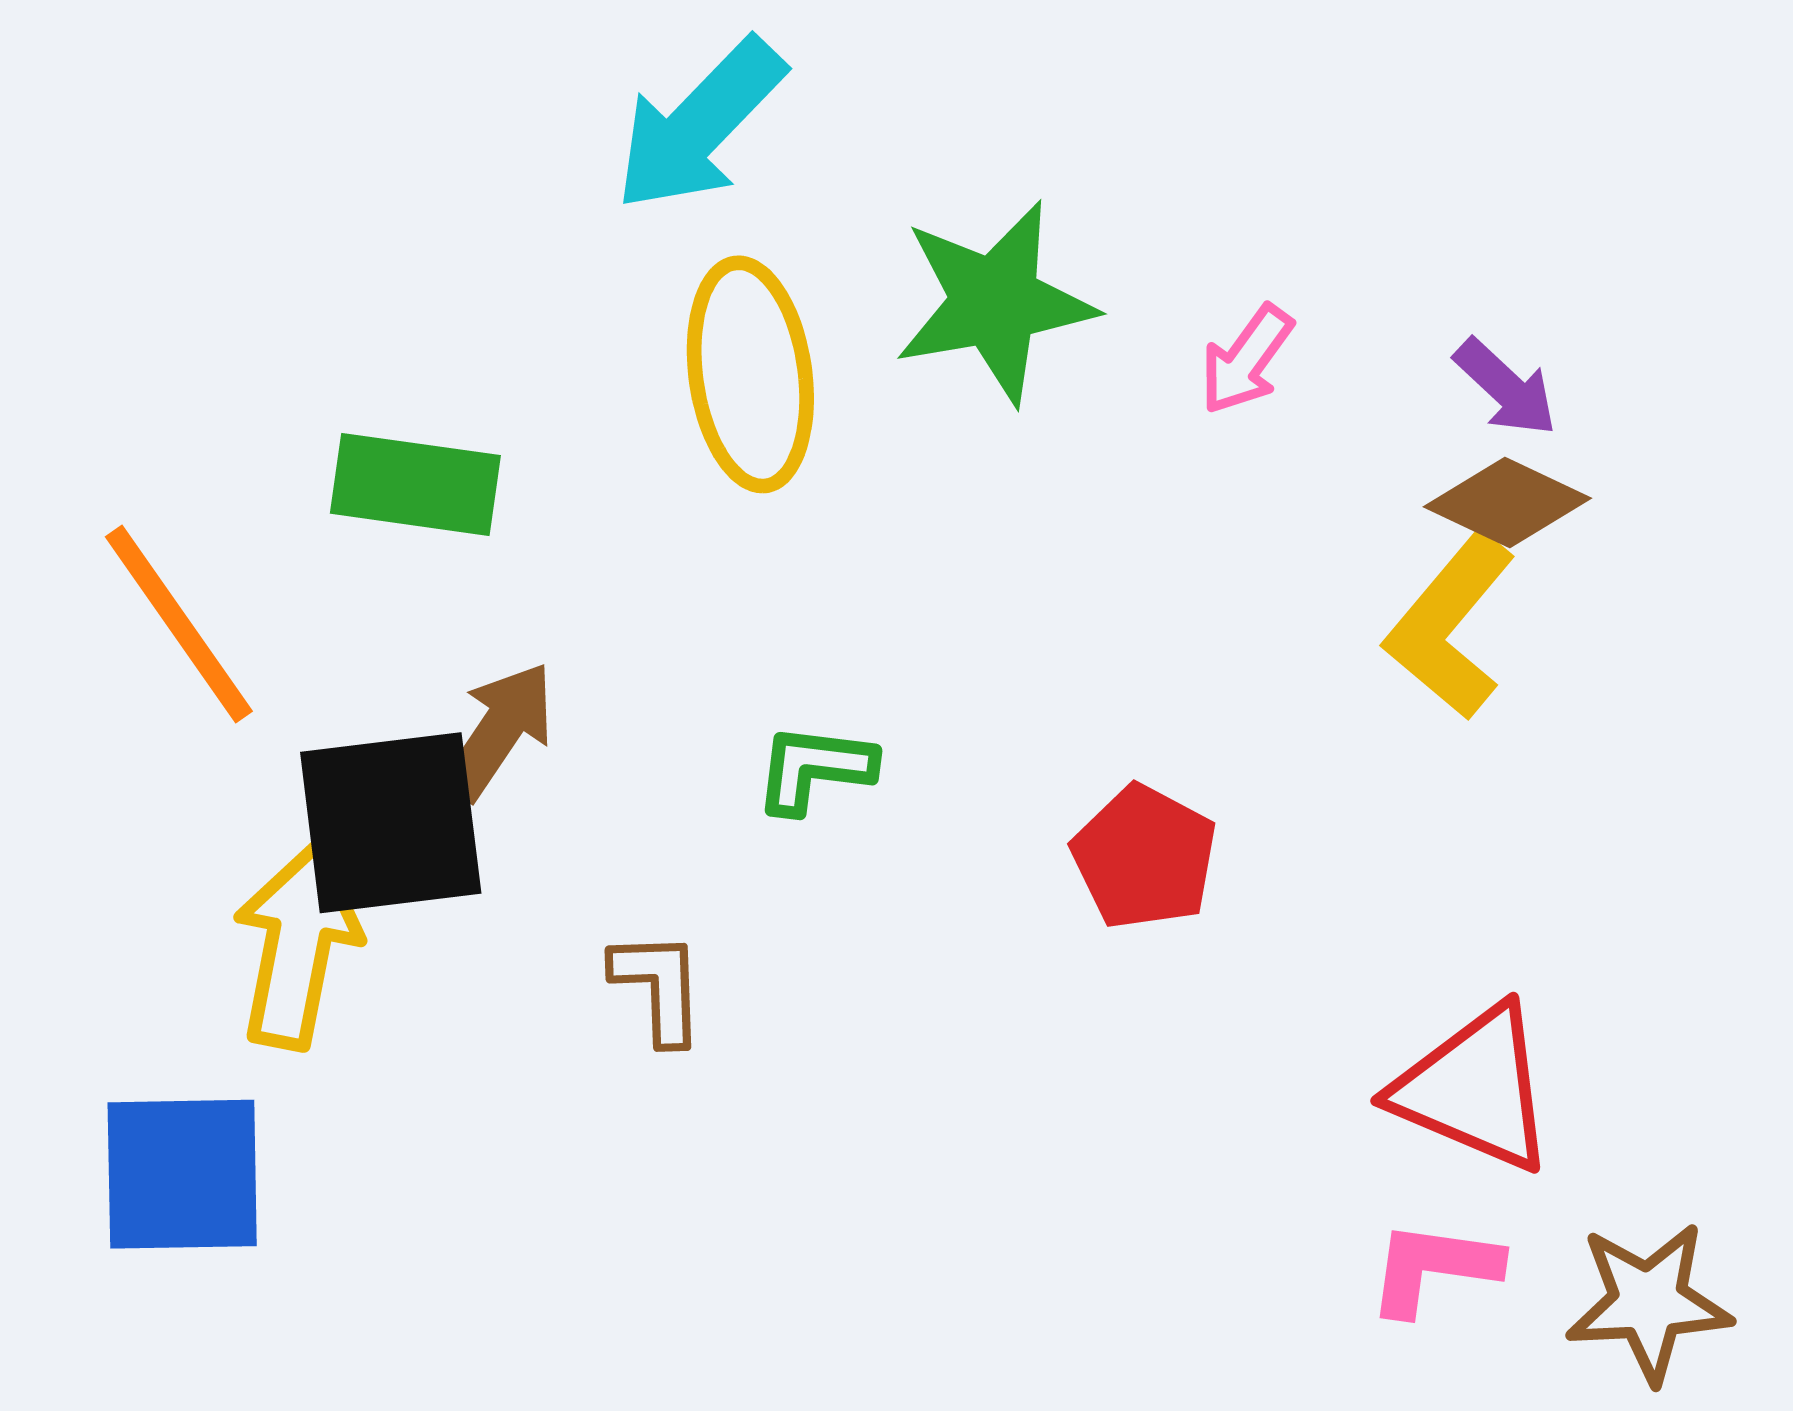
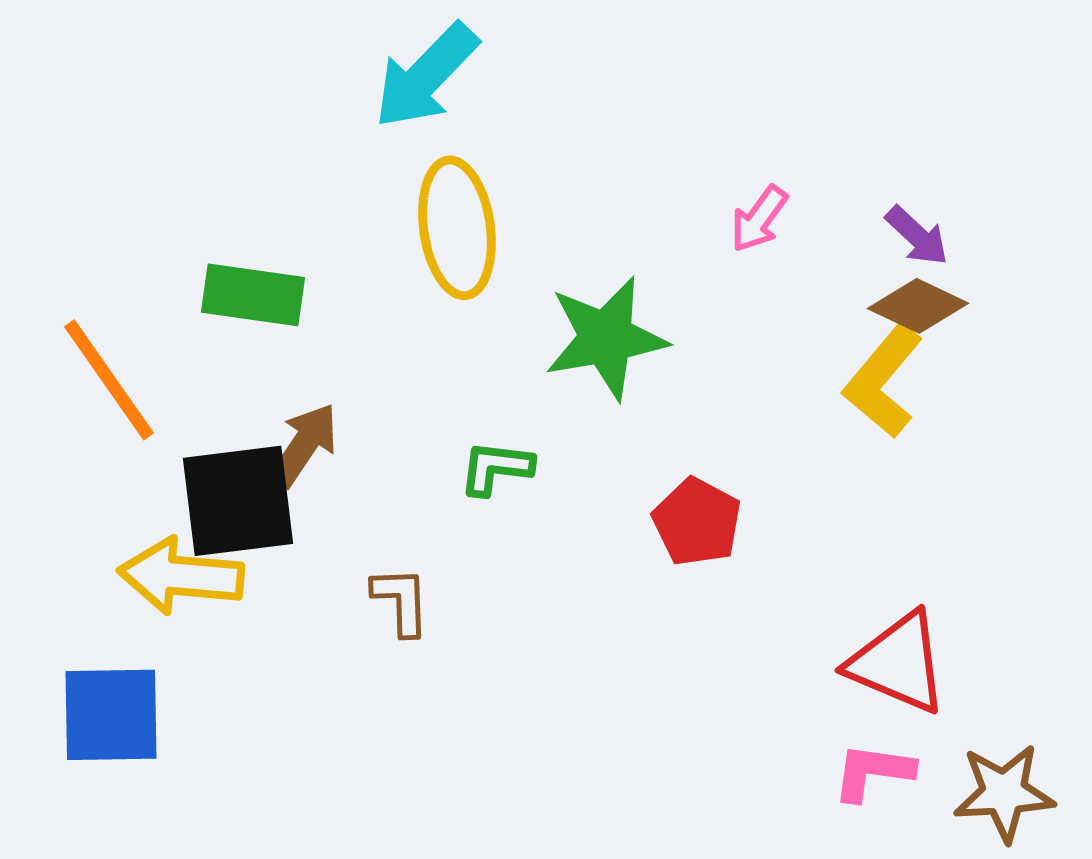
green star: (995, 302) -> (606, 338), moved
yellow arrow: (297, 946) -> (181, 576), turned -96

